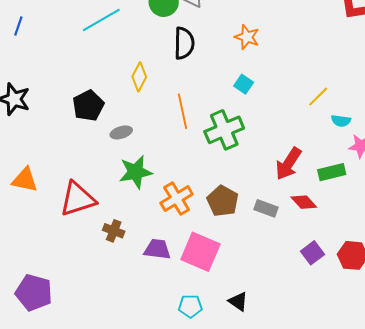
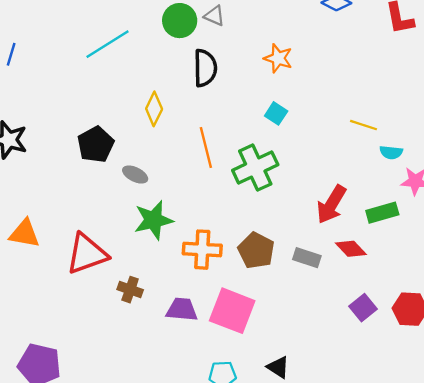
yellow line: (318, 97) -> (363, 125), turned 65
gray ellipse: (121, 132) -> (135, 175), turned 45
orange cross: (177, 199) -> (202, 250), turned 36

